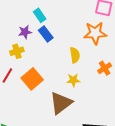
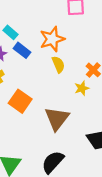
orange star: (95, 33) -> (52, 39), moved
yellow star: (73, 80) -> (82, 88), moved

